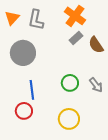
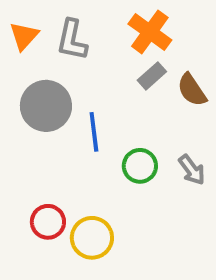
blue line: (32, 90) -> (94, 132), moved
yellow circle: (69, 119) -> (92, 238), moved

